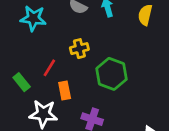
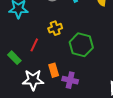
orange rectangle: (65, 90) -> (54, 70), moved

